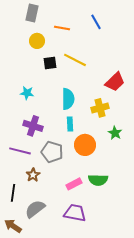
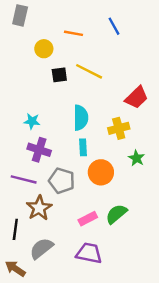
gray rectangle: (32, 13) -> (20, 15), moved
cyan star: (27, 93) -> (32, 121), moved
brown star: (33, 175) -> (39, 208), size x1.5
green semicircle: (98, 180) -> (116, 214), turned 138

